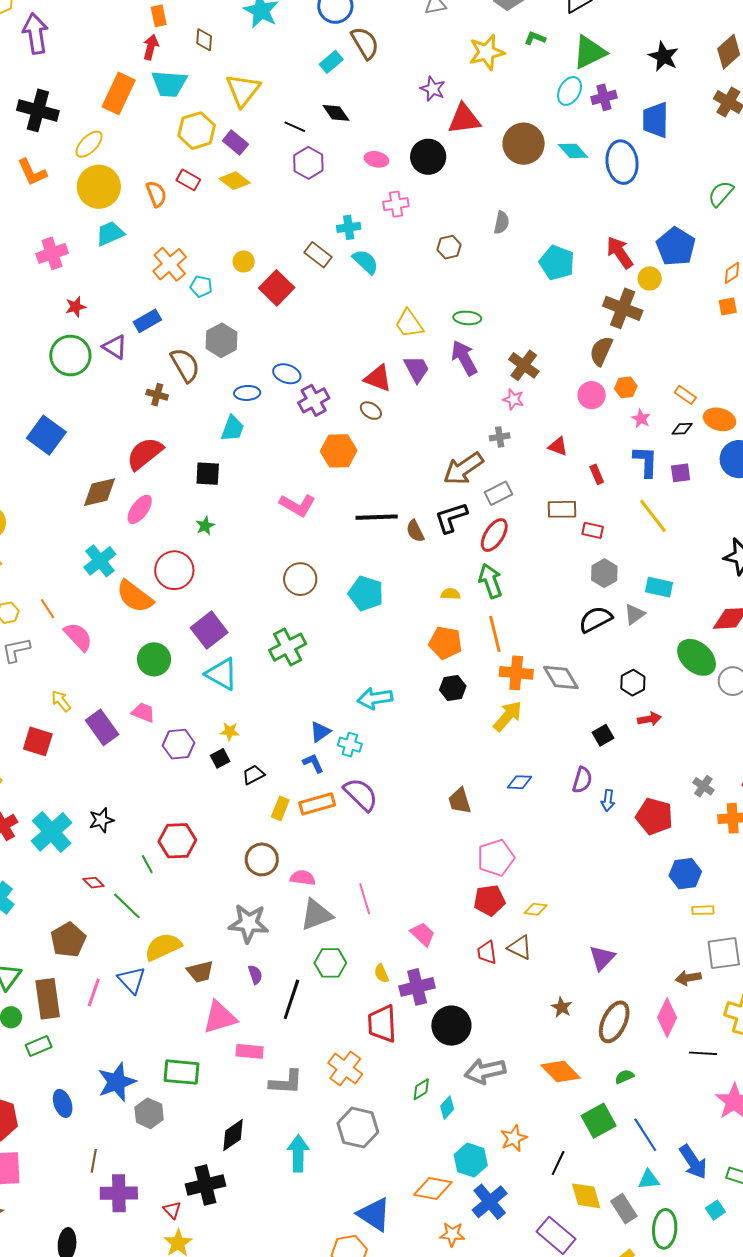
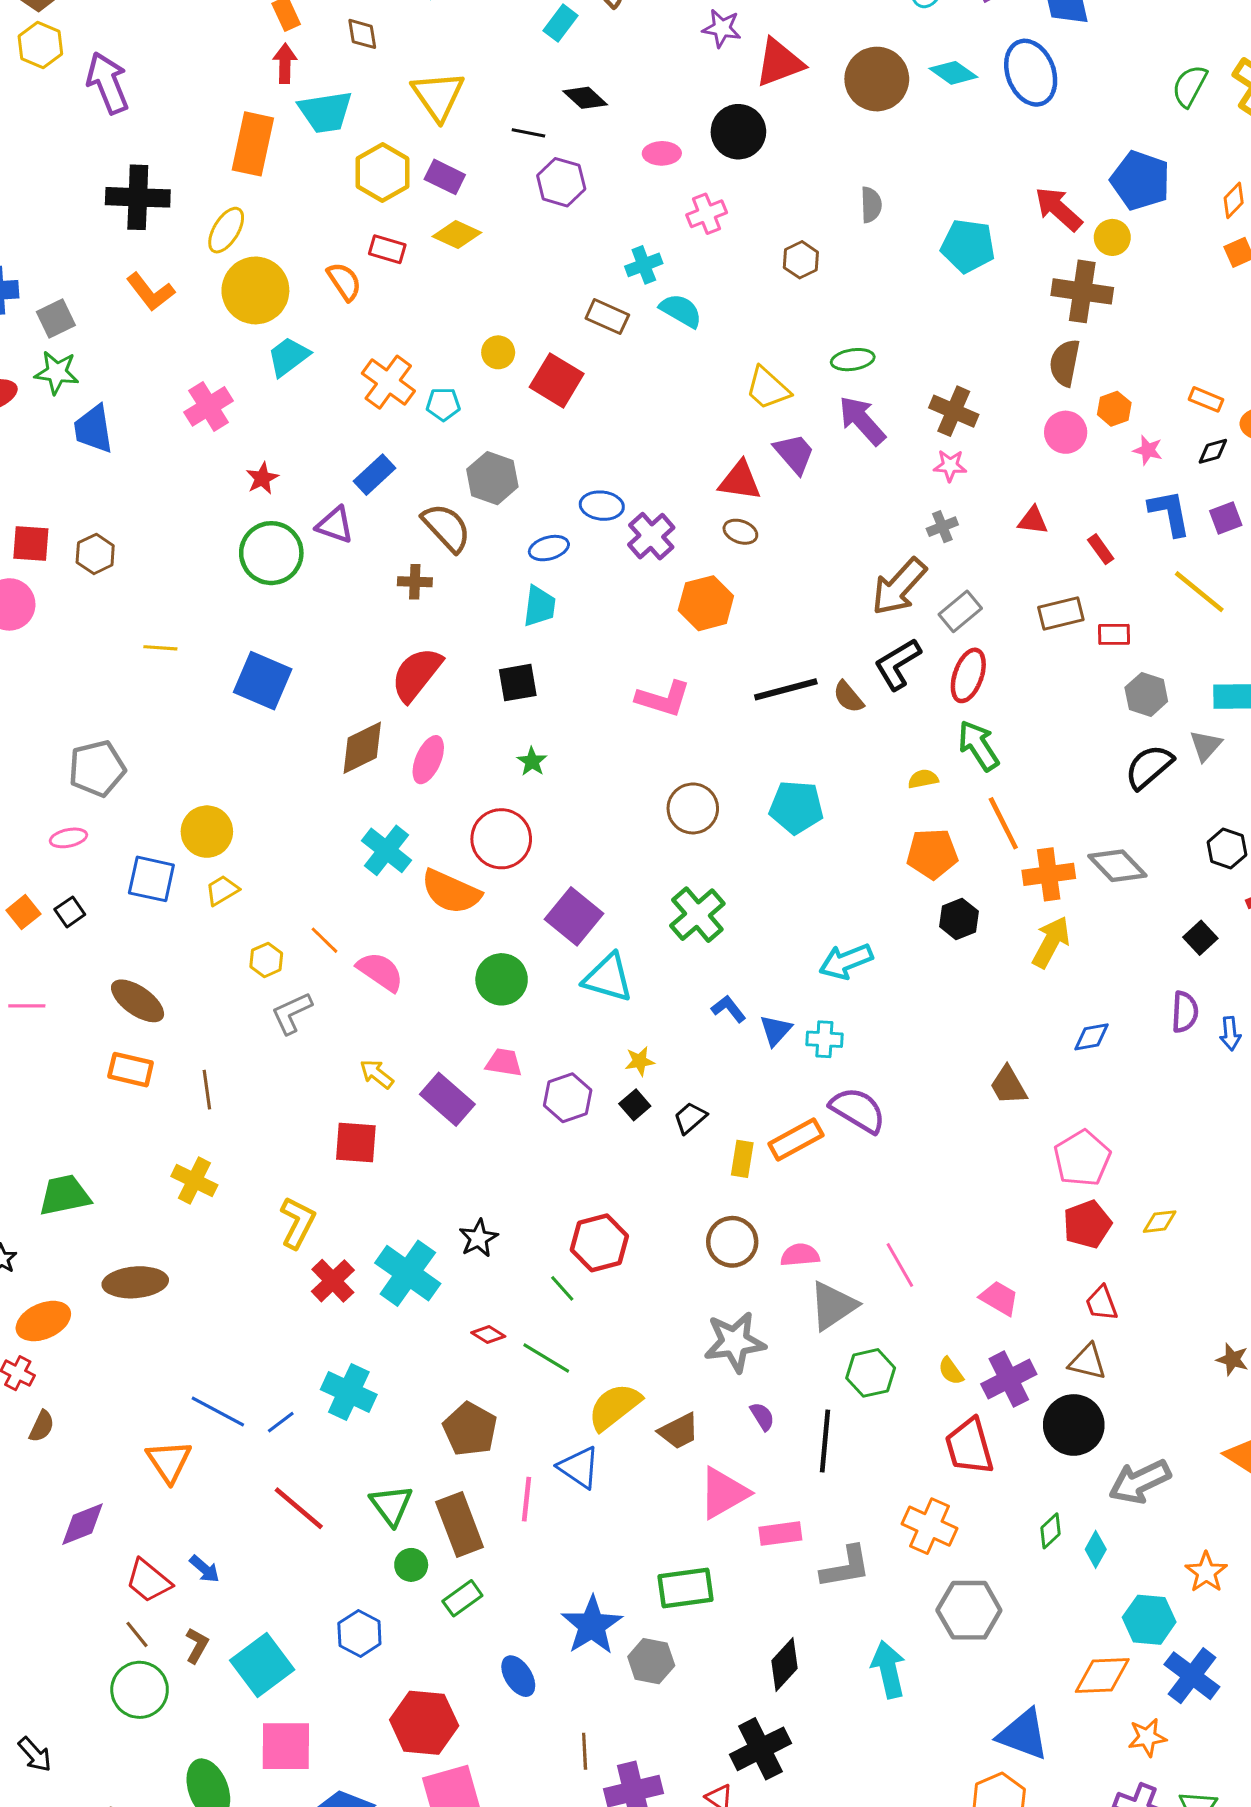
blue L-shape: (313, 763) -> (729, 1009), moved
brown triangle: (520, 947) -> (1087, 1362), moved

